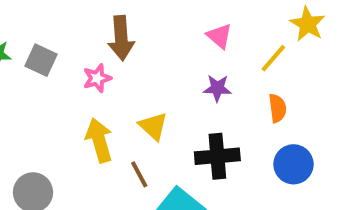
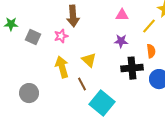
pink triangle: (219, 36) -> (122, 15), turned -40
gray square: (41, 60) -> (33, 37), moved
black cross: (217, 156) -> (132, 68), moved

